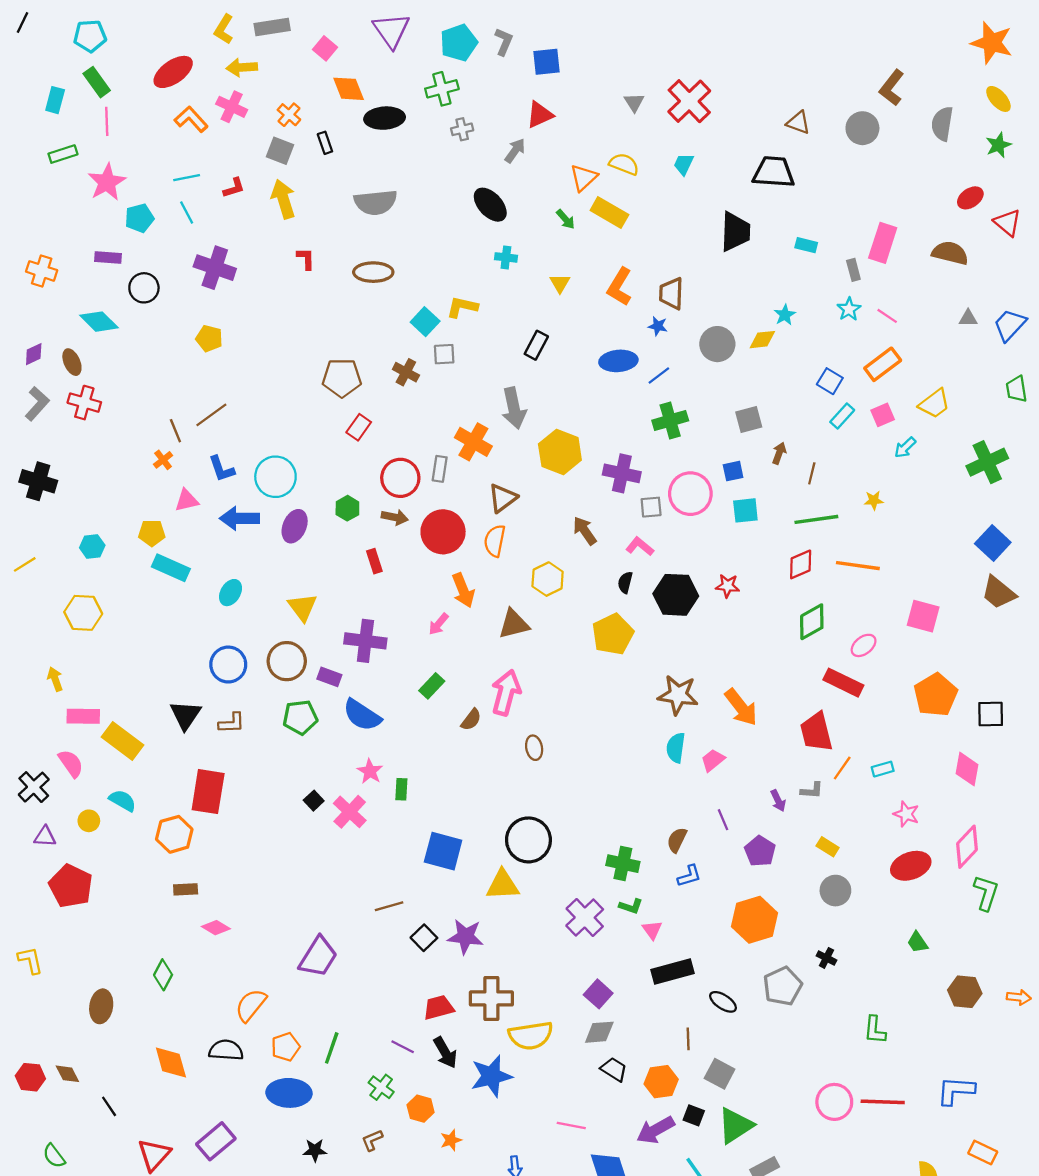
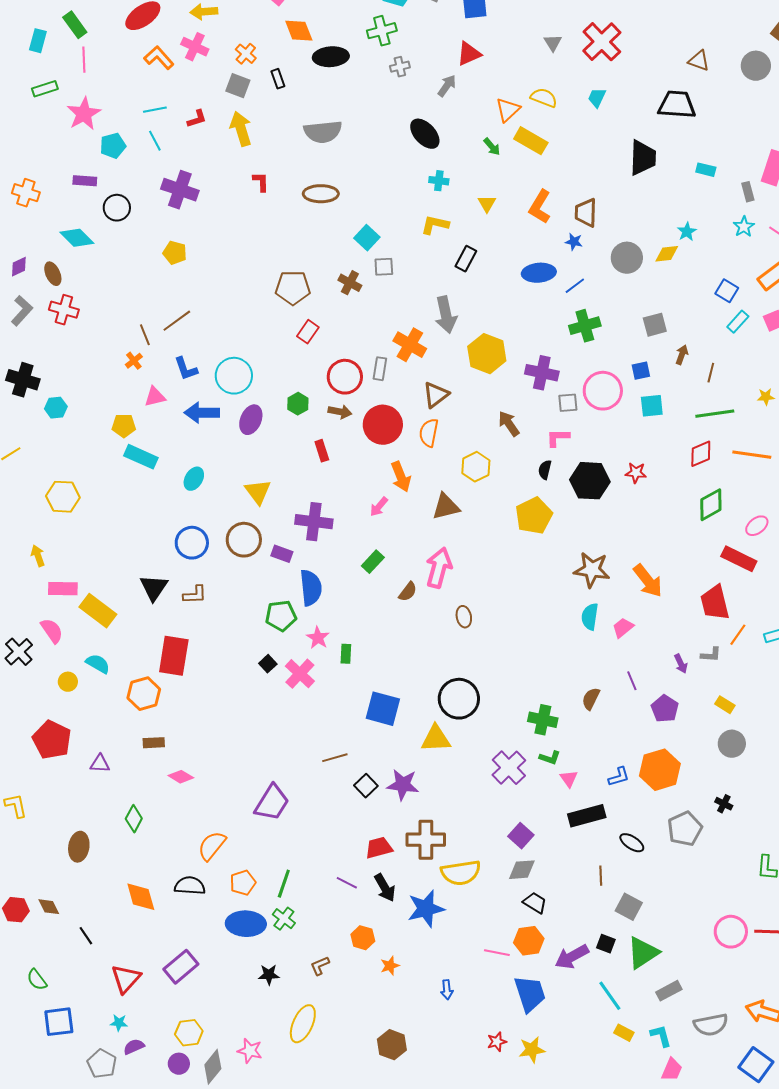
yellow L-shape: (462, 307) -> (435, 225), moved
cyan hexagon: (92, 546) -> (56, 408), moved
pink L-shape: (640, 546) -> (558, 438), turned -40
blue semicircle: (362, 715) -> (311, 588), turned -129
green pentagon: (300, 717) -> (281, 616), moved
purple triangle: (45, 837) -> (100, 764), moved
blue L-shape: (689, 876) -> (619, 777), moved
orange hexagon: (661, 1082) -> (529, 941), moved
green cross: (381, 1087) -> (284, 919), moved

